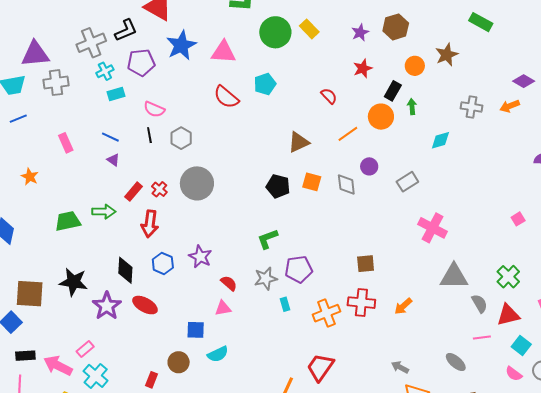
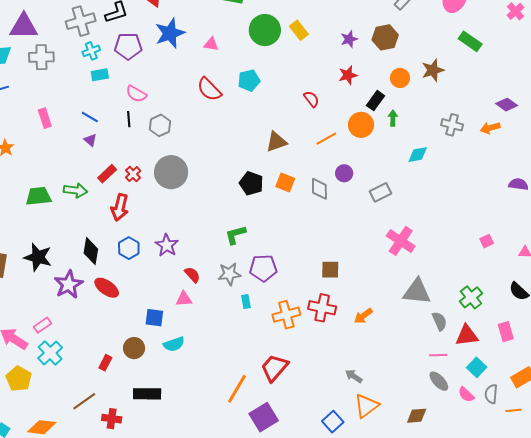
pink triangle: (223, 52) -> (211, 44), size x0.6
gray ellipse: (456, 362) -> (439, 381), moved

